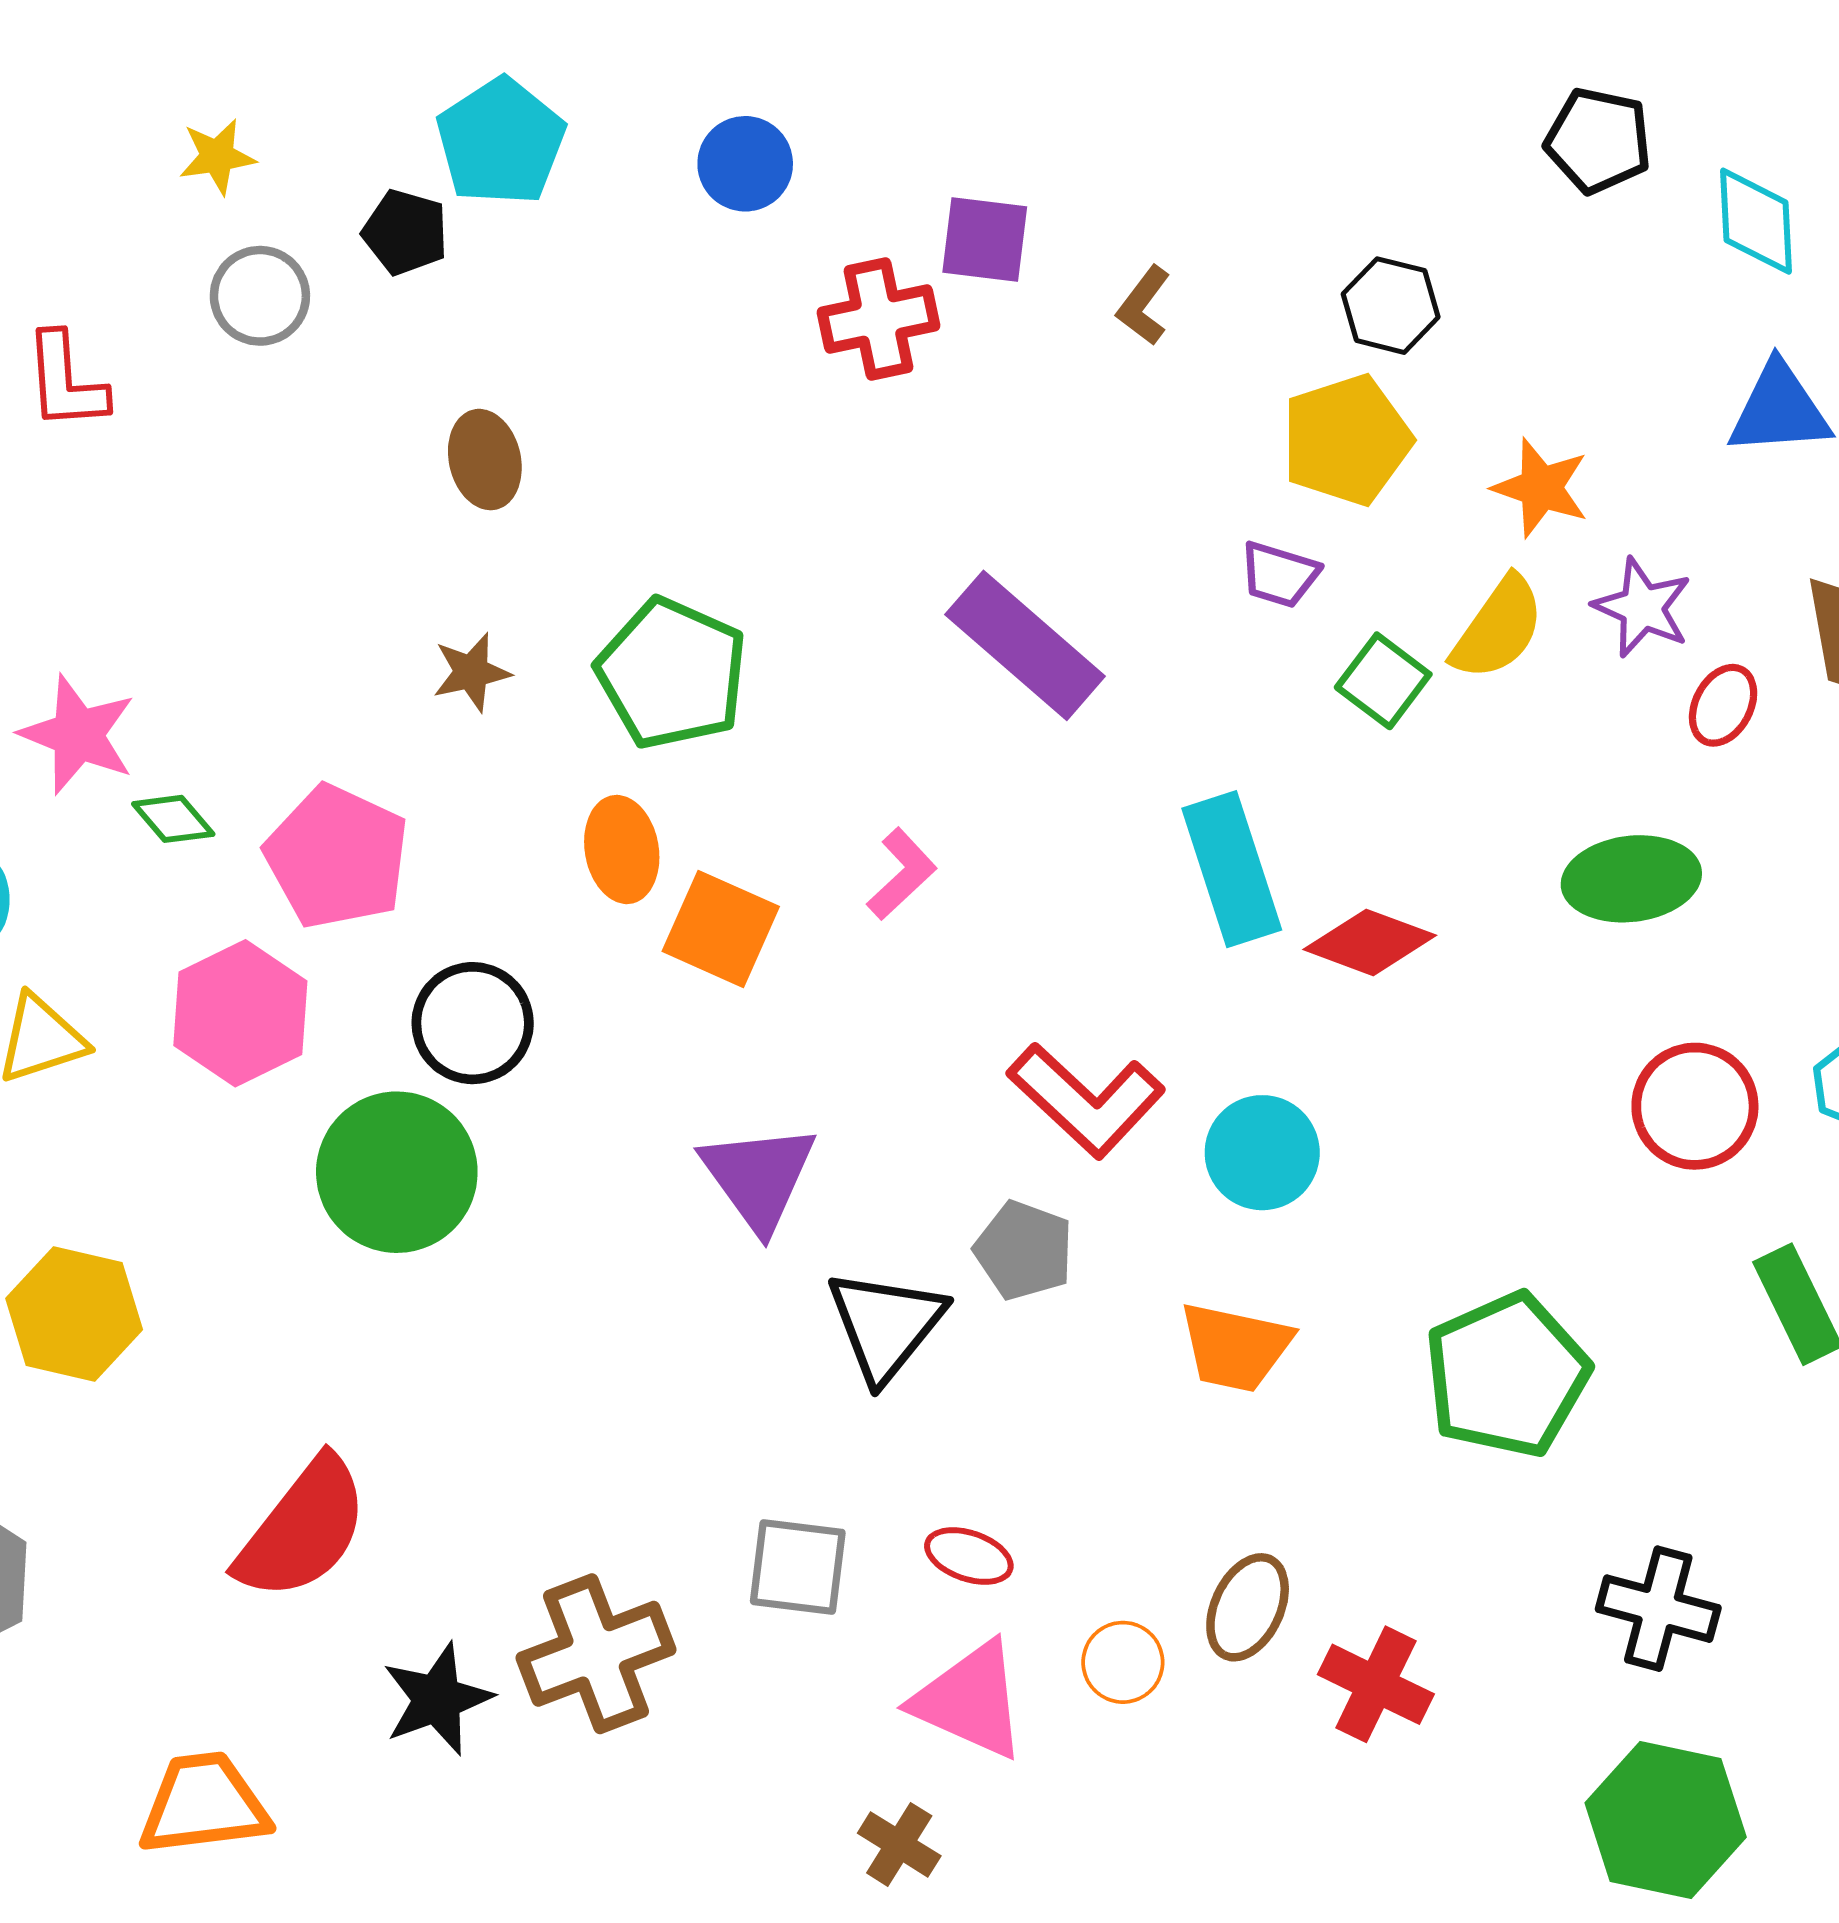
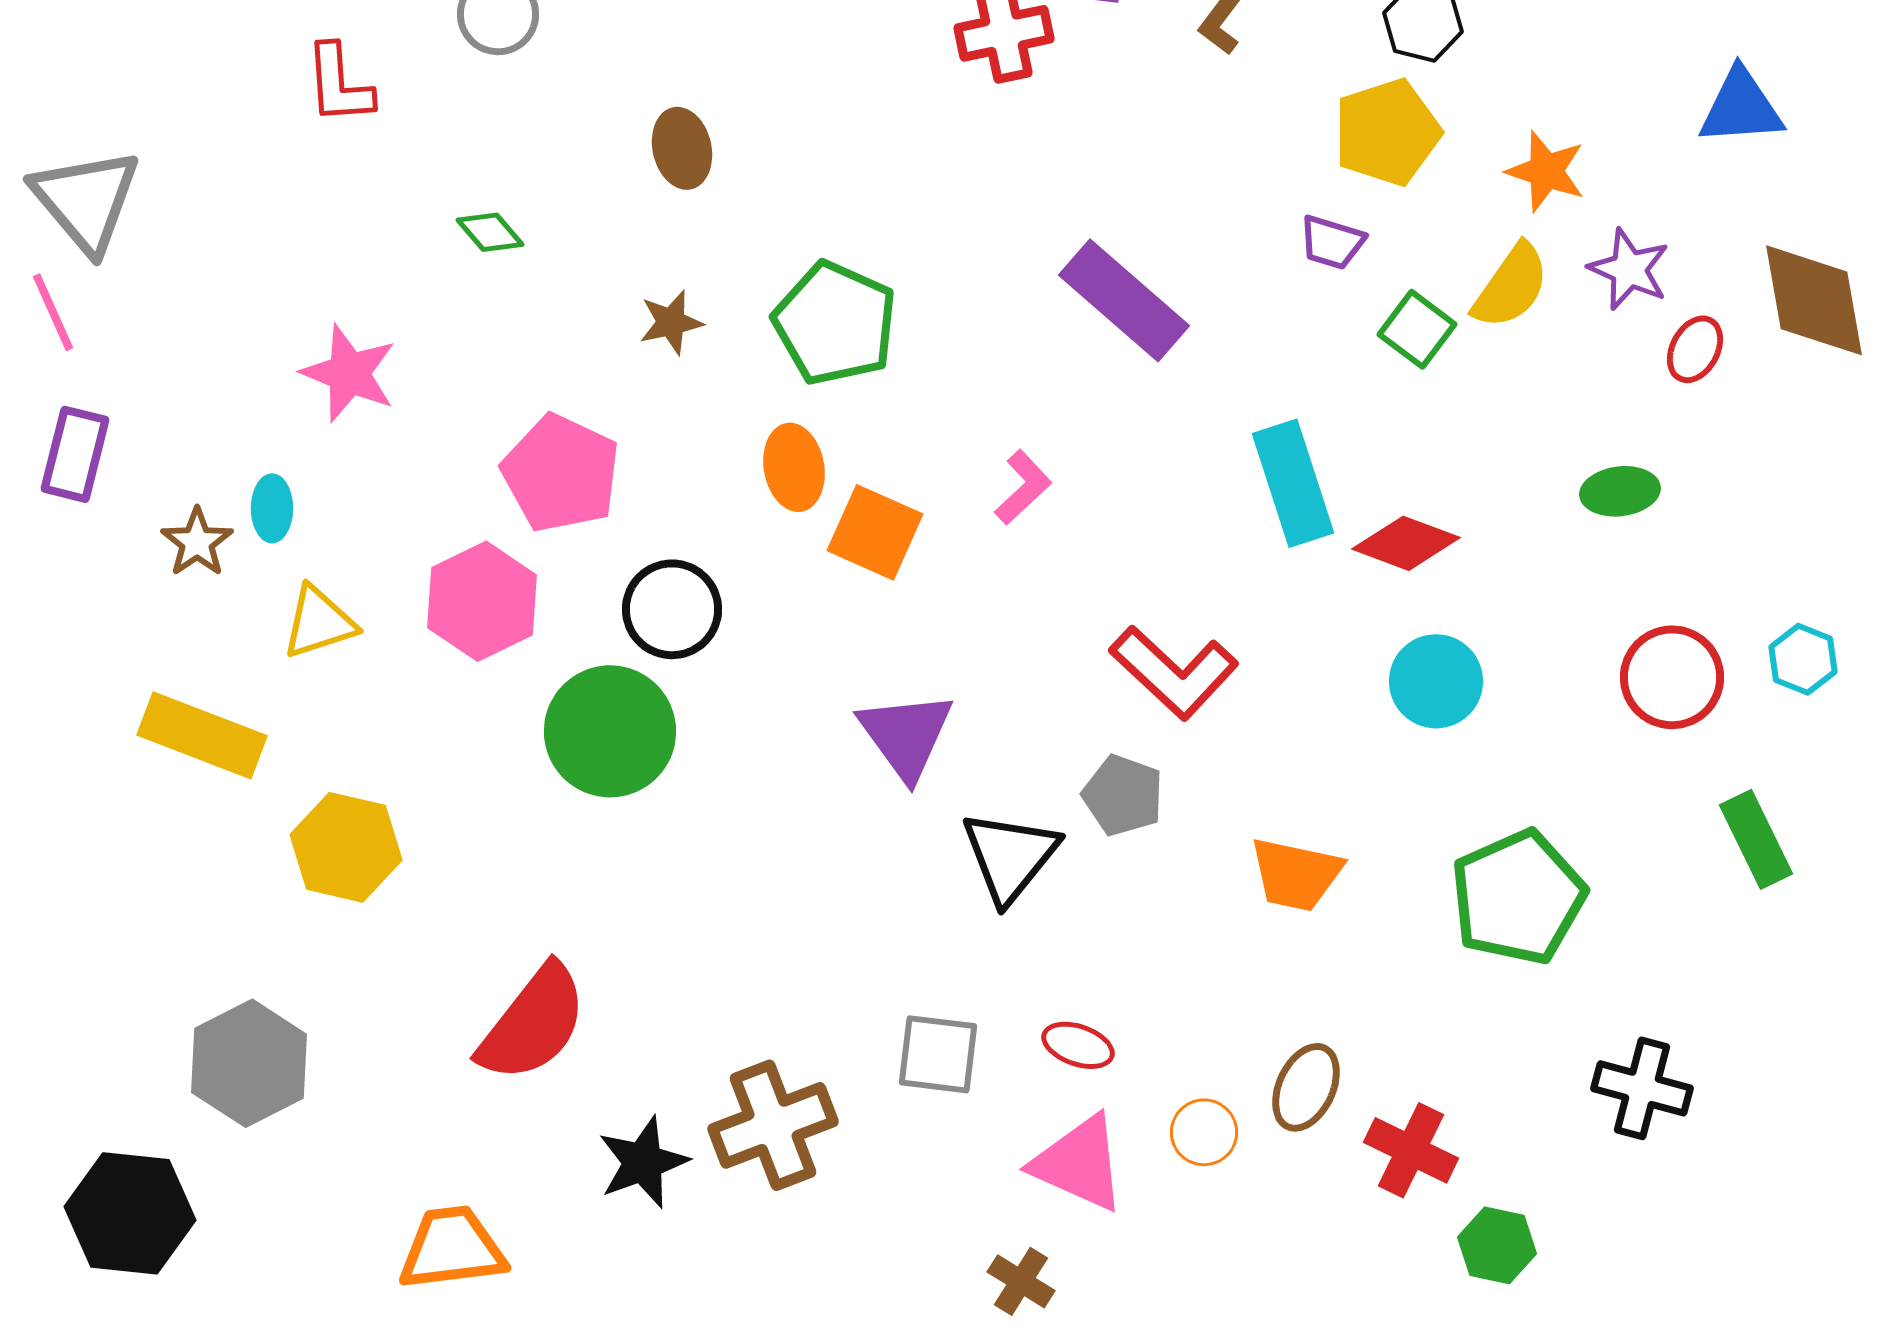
green diamond: (173, 819) -> (490, 232), moved
green ellipse: (1631, 879) -> (1620, 491), size x0.7
cyan circle: (1262, 1153) -> (1436, 681), moved
green hexagon: (1666, 1820) -> (1497, 1245), moved, size x0.6

